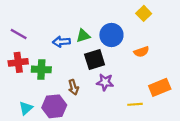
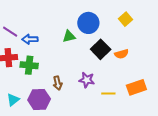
blue circle: (111, 35) -> (88, 23), moved
blue arrow: (61, 42) -> (30, 39), moved
black square: (95, 59) -> (101, 49), moved, turned -30
yellow line: (135, 104) -> (108, 94), moved

